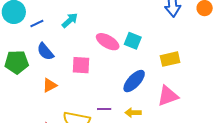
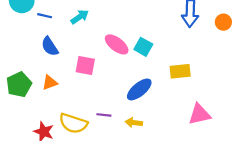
blue line: (37, 24) -> (45, 16), turned 32
green pentagon: (17, 62) -> (19, 85), moved, turned -30
pink triangle: (168, 96) -> (200, 114), moved

